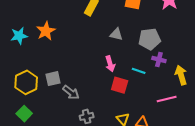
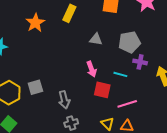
orange star: (46, 31) -> (35, 23), moved
gray arrow: (71, 92) -> (64, 100), moved, turned 42
pink line: (167, 99) -> (127, 104), moved

